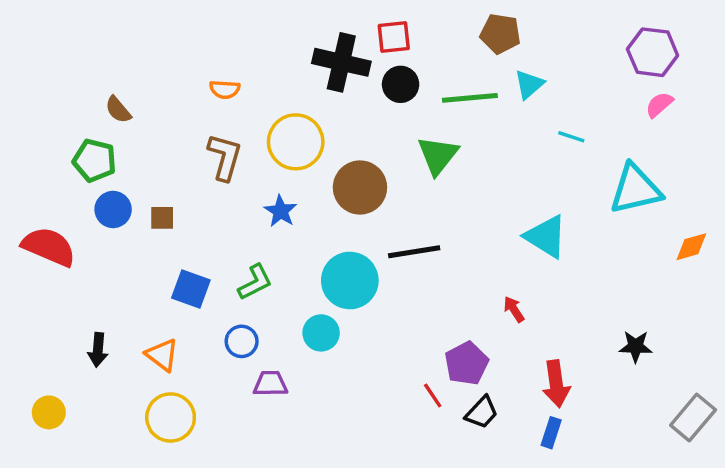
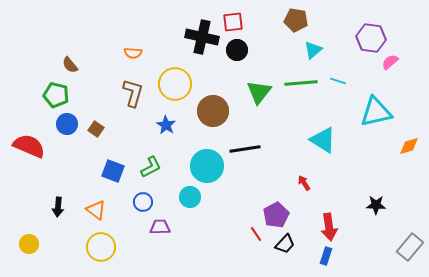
purple hexagon: (653, 52) -> (371, 38), moved
green line: (470, 98) -> (301, 83), moved
brown square: (162, 218) -> (96, 129), turned 35

